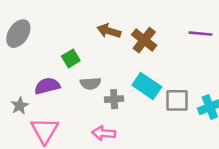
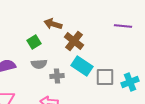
brown cross: (144, 40) -> (74, 41), moved
green square: (71, 58) -> (34, 42), moved

